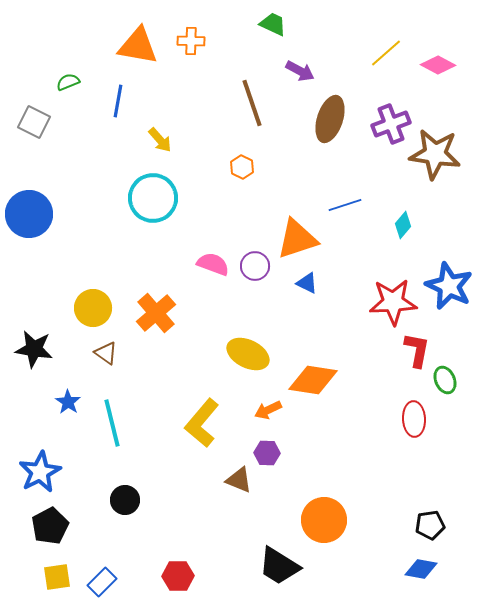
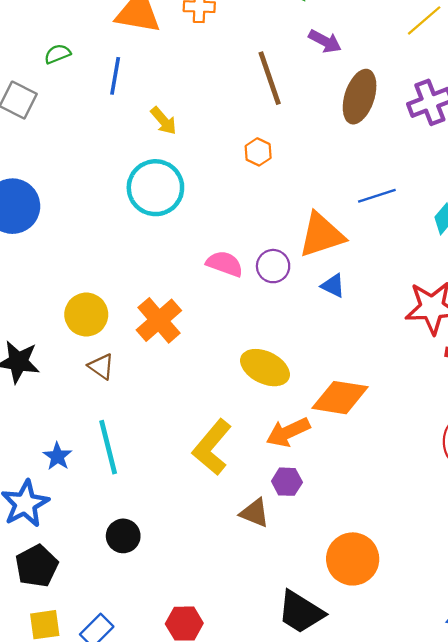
blue star: (68, 402) -> (57, 456), moved
orange arrow: (268, 410) -> (288, 432), size x1.4

